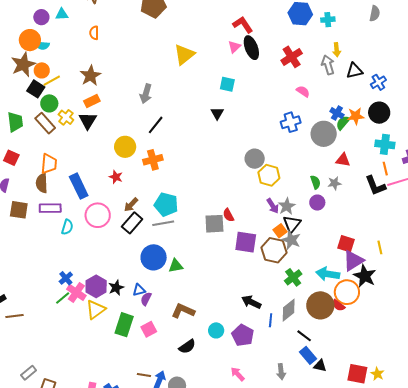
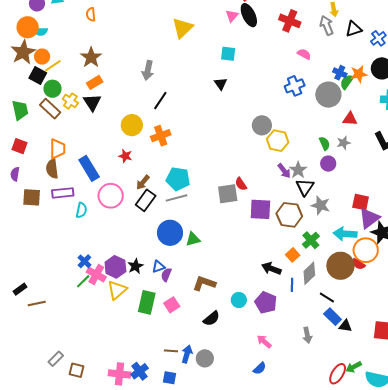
red cross: (292, 57) -> (290, 21), turned -30
orange square: (280, 231) -> (293, 255), moved
gray star: (291, 240) -> (320, 205), moved

